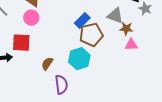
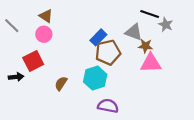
red square: (21, 43) -> (33, 61), turned -30
pink triangle: (131, 45) -> (151, 63), size x1.5
purple semicircle: (61, 85) -> (108, 106), moved, turned -72

